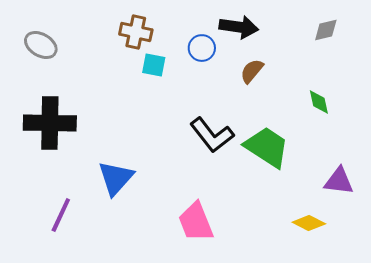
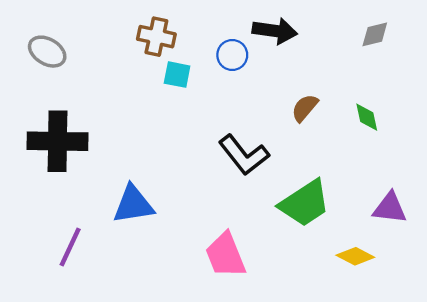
brown semicircle: (252, 71) -> (305, 108), moved
green trapezoid: (267, 147) -> (305, 203), moved, turned 114
blue triangle: (116, 178) -> (133, 204), turned 39

